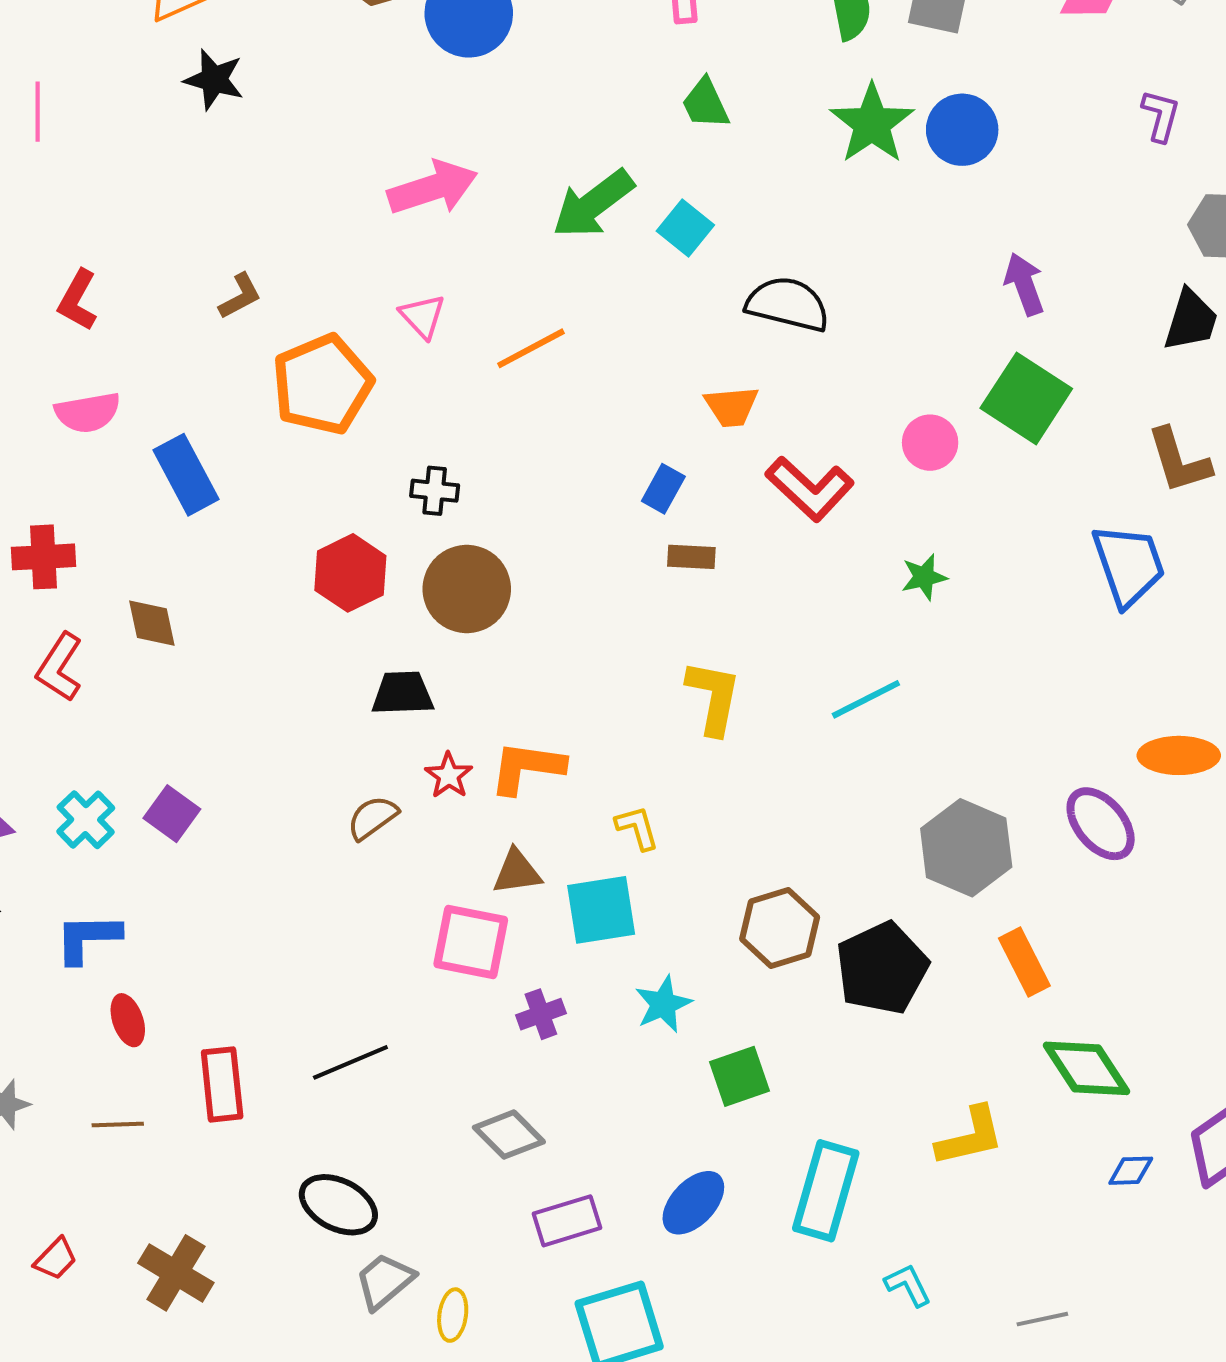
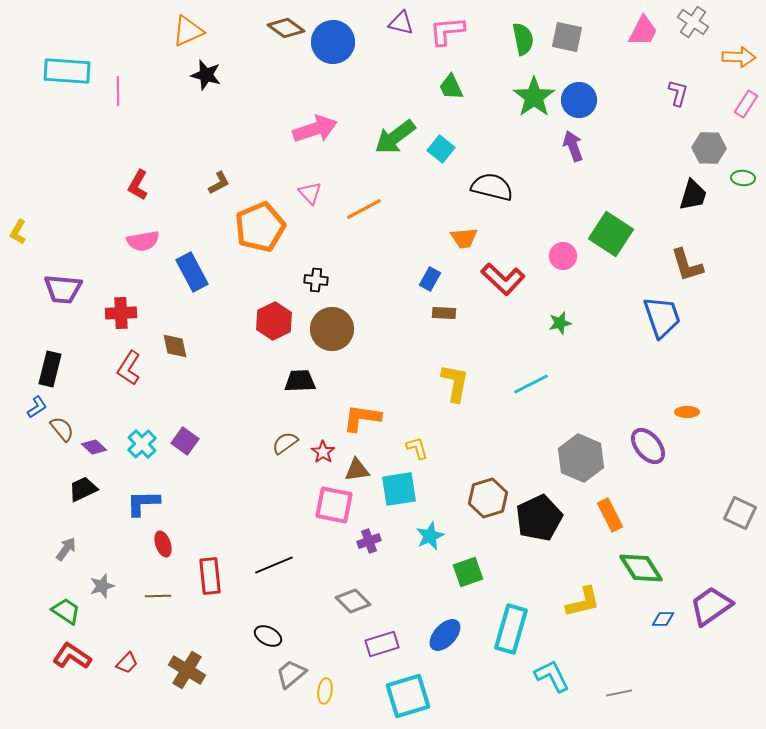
purple arrow: (1024, 284) -> (573, 146), moved
orange ellipse: (1179, 755) -> (687, 412), size x0.6
red star: (449, 776) -> (323, 452), moved
black ellipse: (338, 1205) -> (268, 636), size x0.7
cyan L-shape: (908, 1285) -> (552, 676), size x1.5

